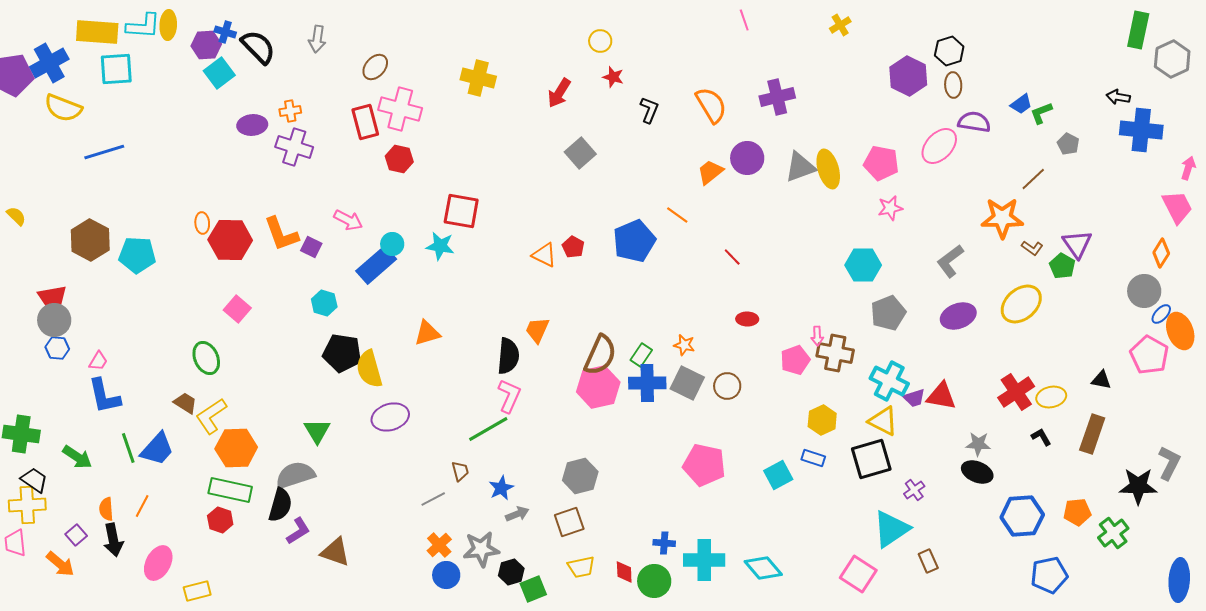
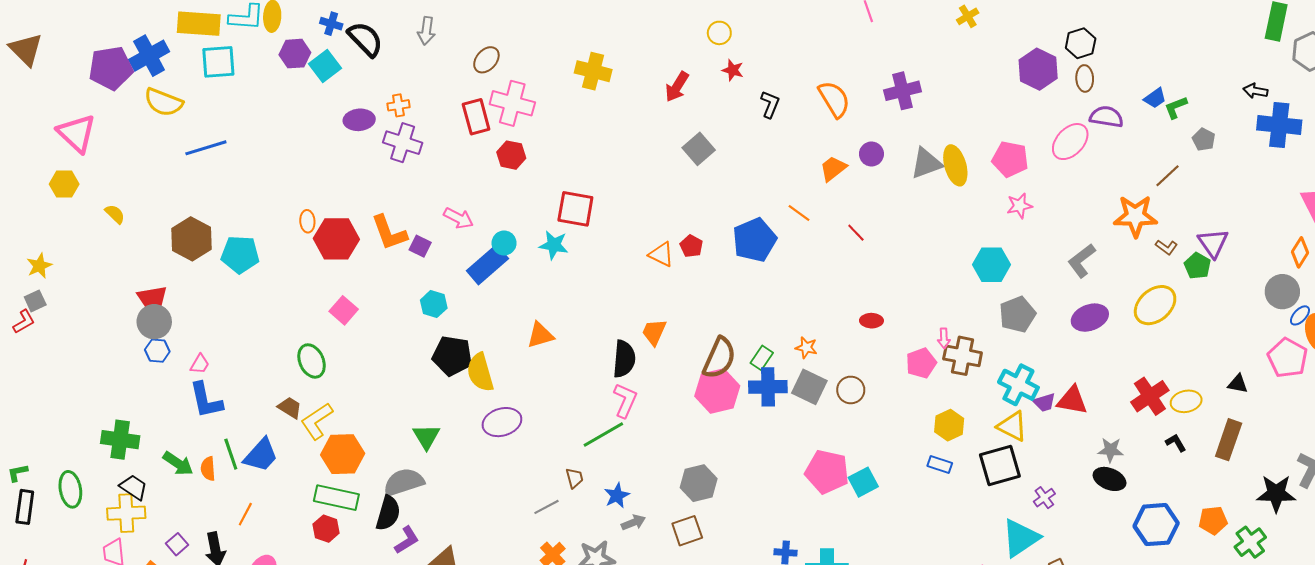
purple hexagon: (206, 45) -> (295, 54), moved
purple circle: (747, 158) -> (871, 154), size x0.7
red line: (732, 257) -> (856, 233), moved
cyan square: (778, 475) -> (863, 482), moved
orange semicircle: (106, 509) -> (208, 469), moved

